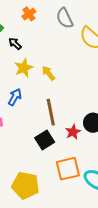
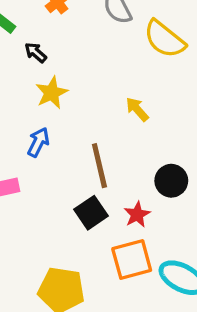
yellow arrow: (48, 73) -> (137, 109), moved
red star: (73, 132) -> (137, 215), moved

